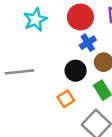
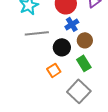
gray line: (20, 72) -> (37, 33), moved

